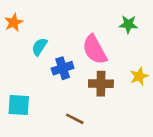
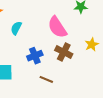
blue cross: (63, 68) -> (35, 56), moved
brown cross: (101, 84) -> (64, 52), turned 30

